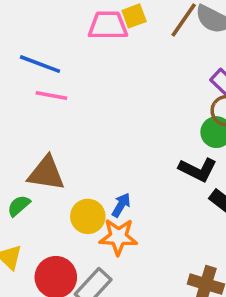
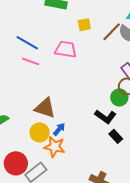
pink trapezoid: (108, 25) -> (66, 49), moved
brown triangle: (46, 173) -> (45, 108), moved

